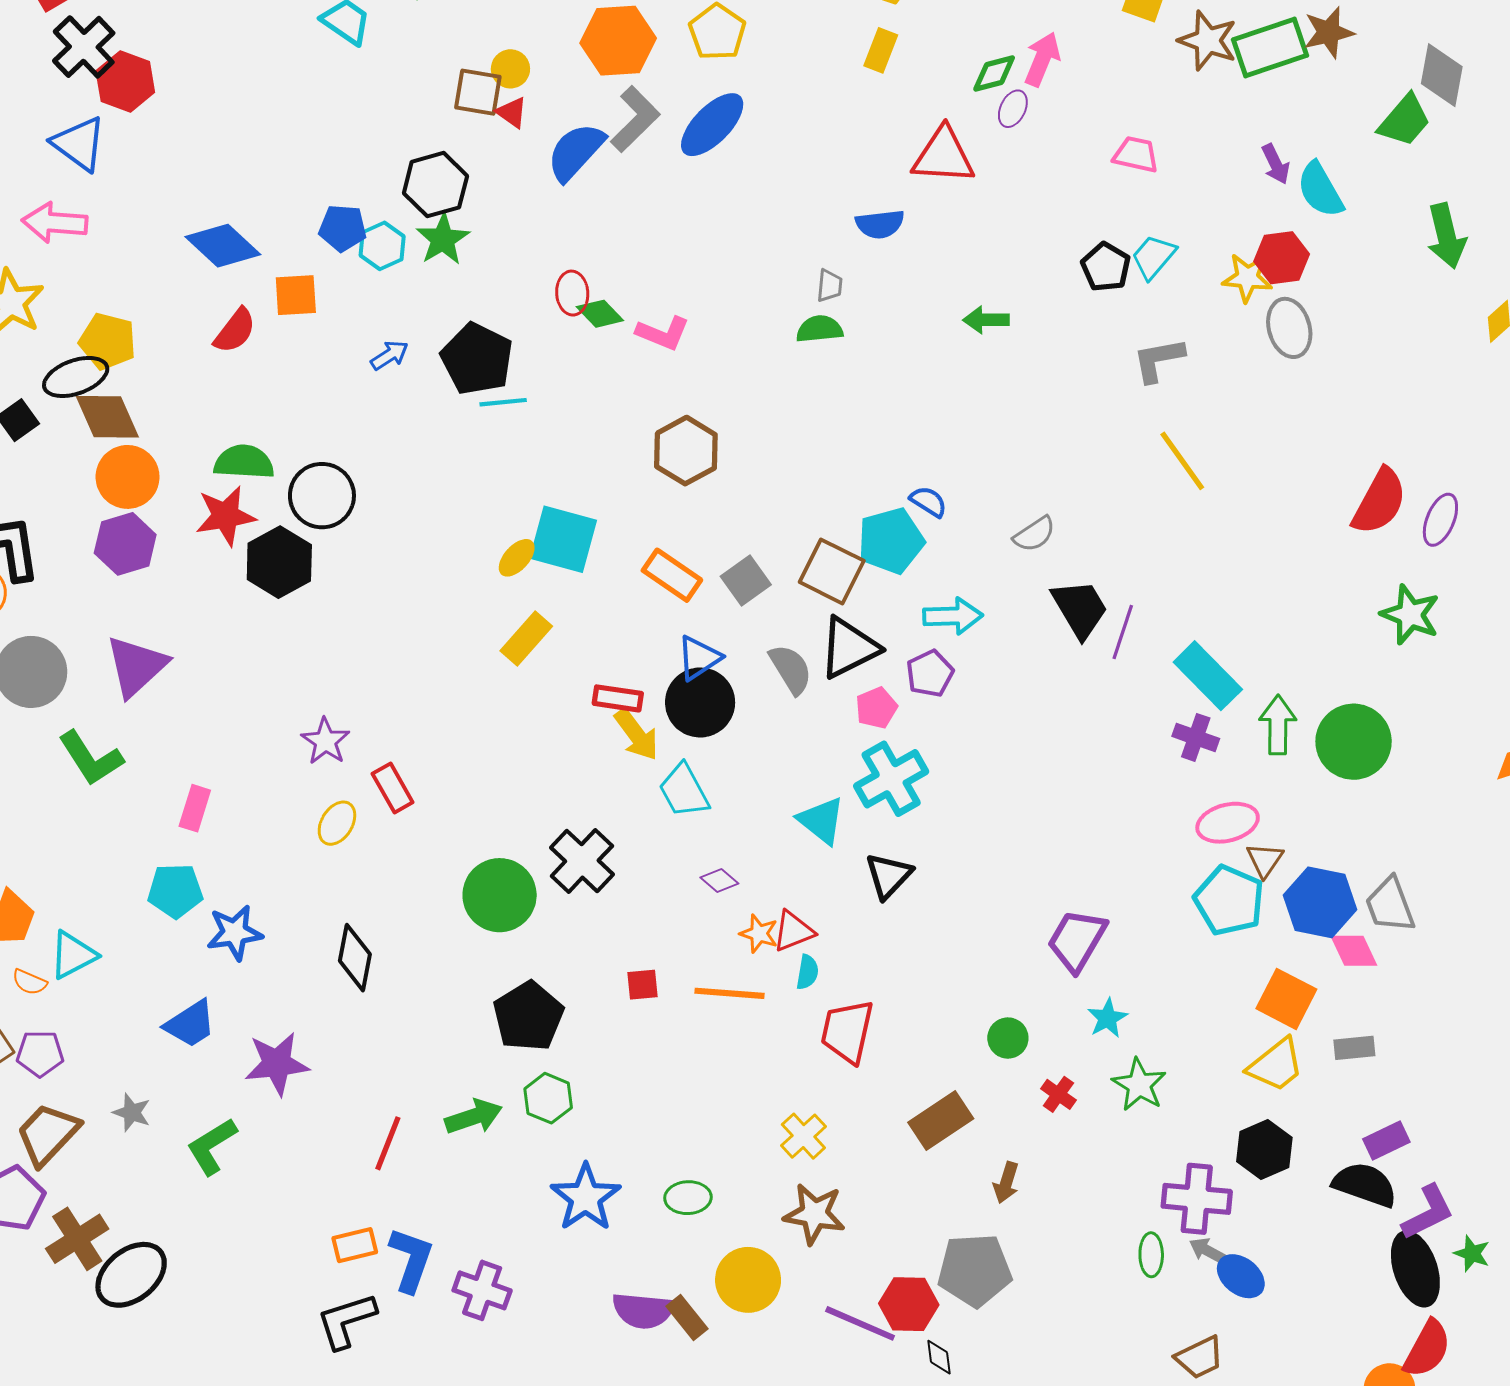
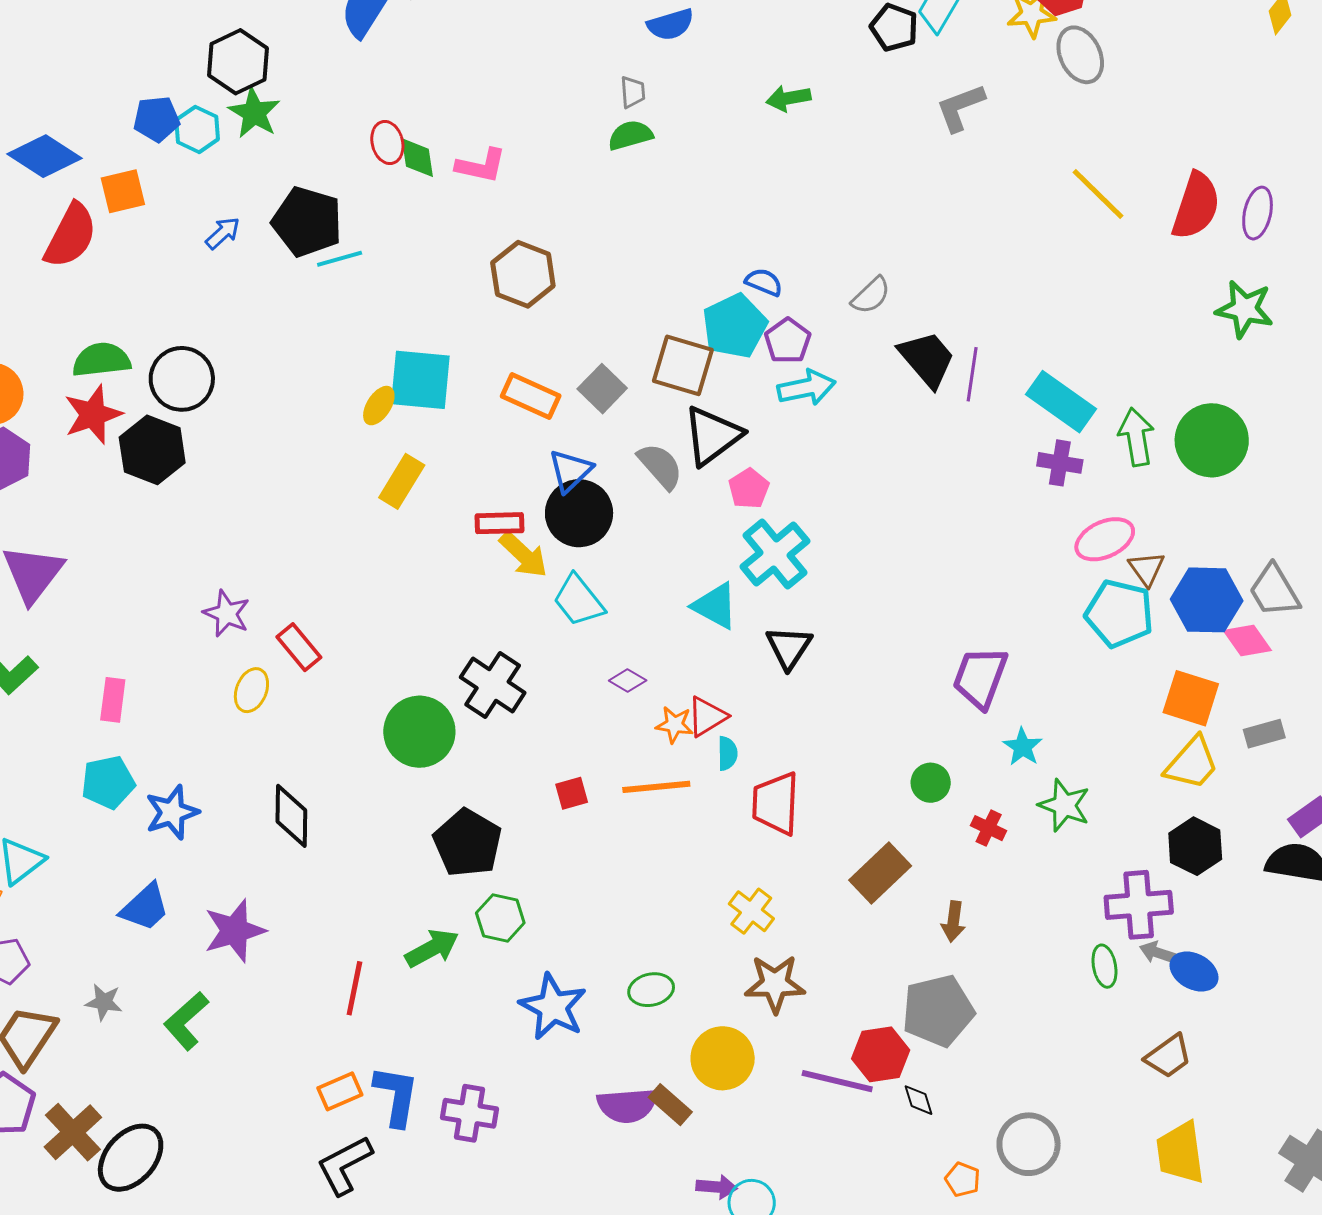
green diamond: (600, 314) -> (417, 158), turned 45
red semicircle: (235, 331) -> (71, 236), size x1.4
yellow line: (1182, 461) -> (1098, 194), moved
purple pentagon: (930, 673) -> (788, 341), moved

